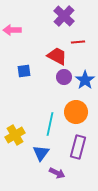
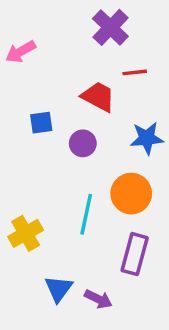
pink arrow: (12, 30) -> (21, 52), turned -30
purple circle: (64, 77) -> (83, 143), moved
blue star: (85, 80) -> (147, 138), turned 30
blue triangle: (41, 153) -> (59, 289), moved

